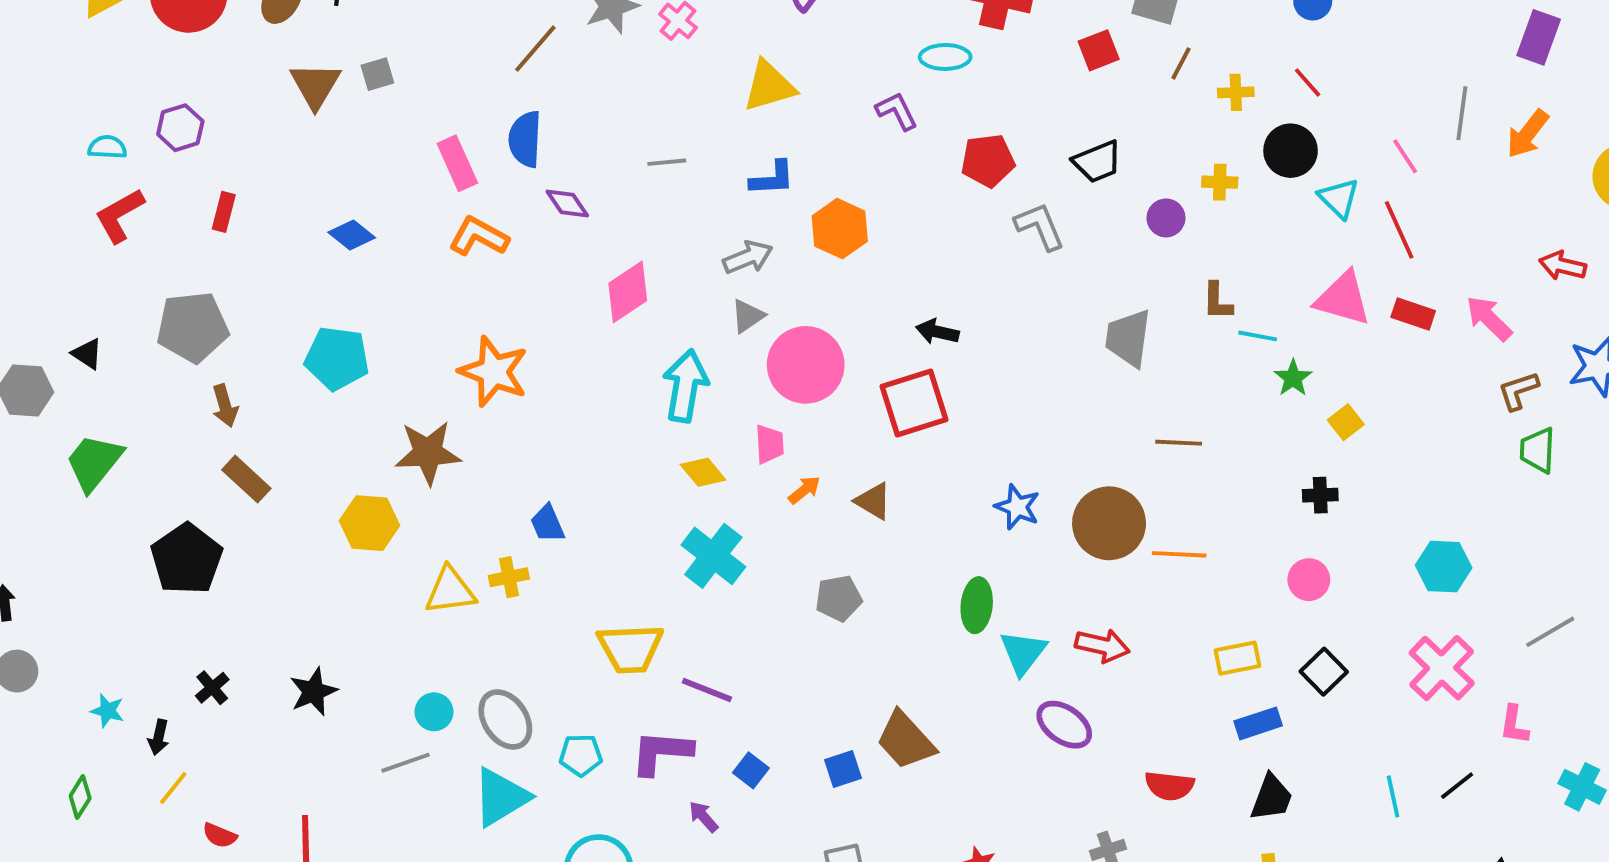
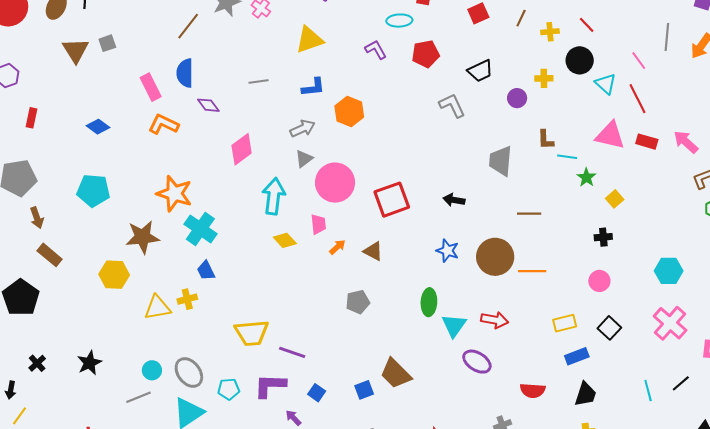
red pentagon: (988, 161) -> (426, 54), moved
black arrow: (937, 332) -> (454, 200), moved
cyan cross: (713, 556) -> (200, 229), moved

